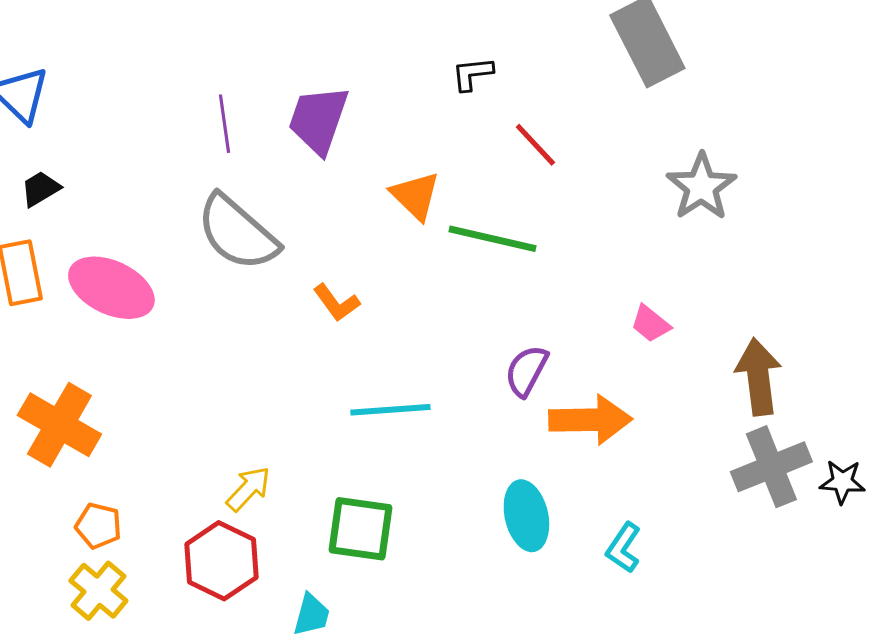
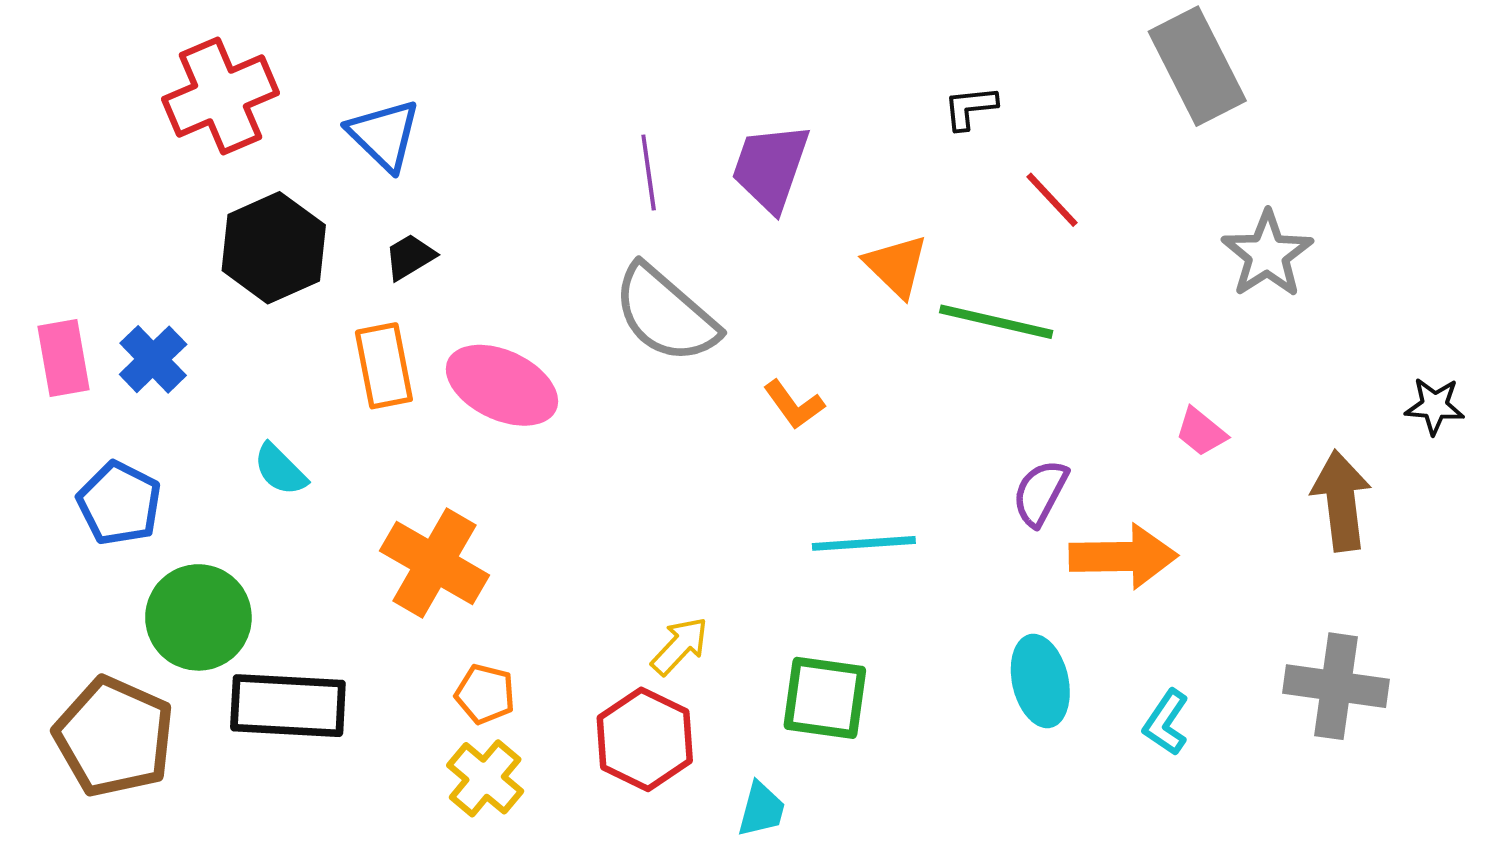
gray cross: (771, 467) -> (1336, 686), moved, turned 30
black star: (842, 482) -> (1435, 406), moved

